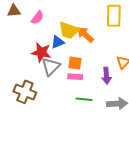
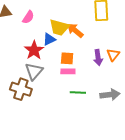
red star: (41, 52) -> (34, 50), turned 30
gray triangle: (51, 67) -> (34, 71), moved
purple arrow: (106, 76) -> (98, 58), moved

